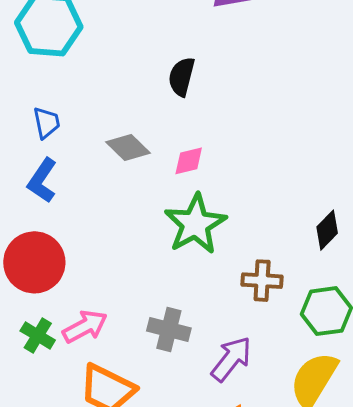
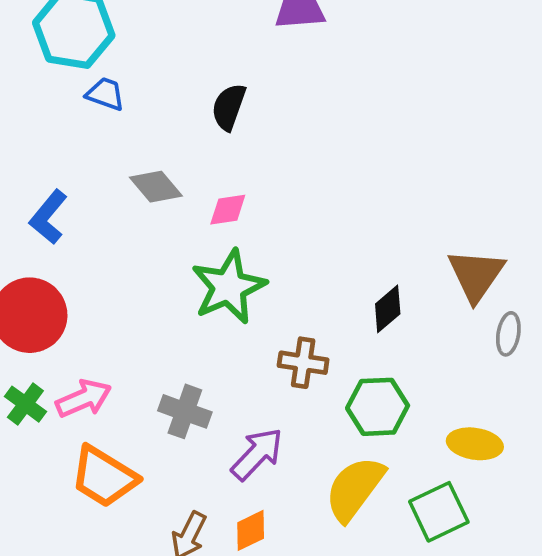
blue trapezoid: (47, 123) -> (105, 94), moved, turned -64

